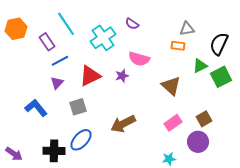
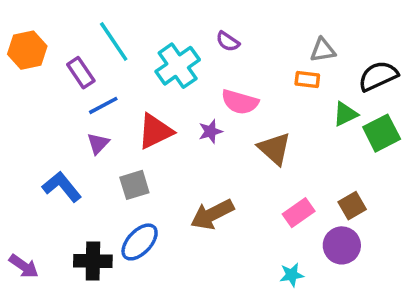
black semicircle: (219, 44) -> (378, 76), turned 40
brown triangle: (171, 86) -> (274, 149), moved

